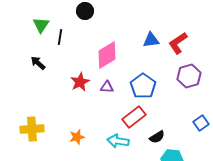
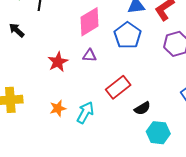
red star: (80, 82) -> (58, 62), moved
blue pentagon: (143, 86) -> (128, 35), moved
cyan arrow: (118, 141) -> (85, 113), moved, turned 110

